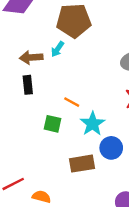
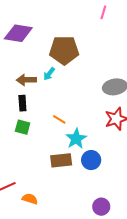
green square: (52, 124) -> (23, 127), moved
brown rectangle: (82, 164) -> (61, 160), moved

